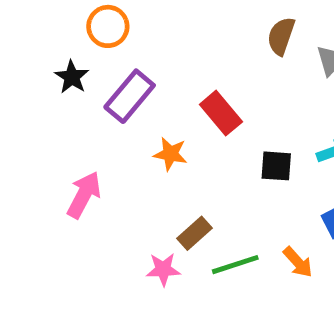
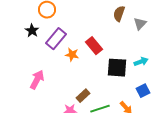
orange star: (170, 154) -> (72, 55), moved
black square: (276, 166) -> (117, 68), size x1.5

